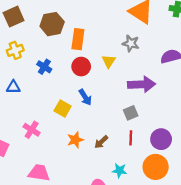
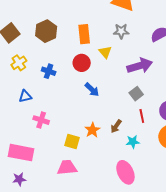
orange rectangle: (78, 39) -> (84, 34), moved
yellow square: (63, 108) -> (72, 141), moved
pink cross: (32, 130) -> (41, 120), moved
cyan star: (119, 171) -> (133, 142), moved

